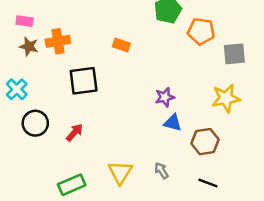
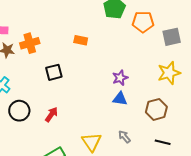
black square: (84, 81) -> (54, 72), size x0.7
blue triangle: (173, 123) -> (120, 99), moved

